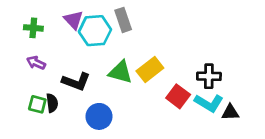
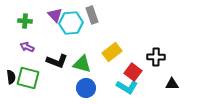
green triangle: (120, 72) -> (82, 64), moved
black semicircle: (52, 103) -> (11, 77), moved
cyan L-shape: (209, 103) -> (127, 87), moved
green square: (37, 104) -> (28, 78), size x1.6
blue circle: (99, 116) -> (86, 88), moved

